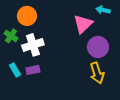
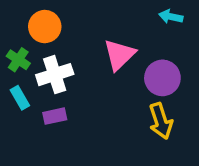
pink triangle: (83, 24) -> (119, 55), moved
cyan rectangle: (15, 70) -> (20, 98), moved

